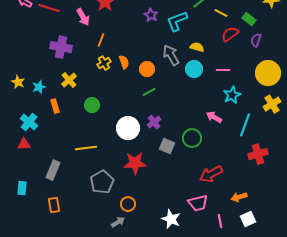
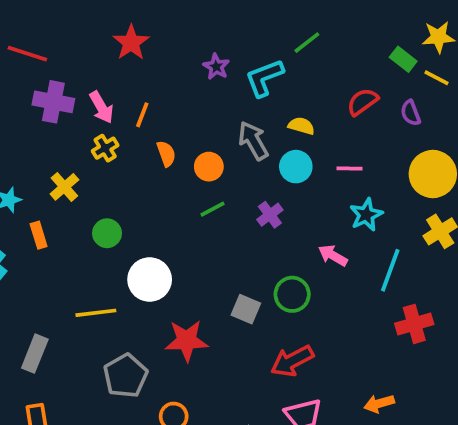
yellow line: (221, 13) -> (436, 78), moved
pink arrow: (83, 17) -> (101, 107), moved
green rectangle: (249, 19) -> (403, 59), moved
orange line: (101, 40) -> (142, 115), moved
purple semicircle: (256, 40) -> (411, 113), turned -40
purple cross: (61, 47) -> (53, 102), moved
yellow cross: (104, 63) -> (105, 148), moved
purple cross: (154, 122) -> (270, 215), moved
white circle: (128, 128) -> (150, 280), moved
red arrow: (211, 174) -> (292, 361), moved

